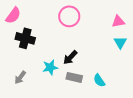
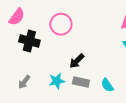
pink circle: (69, 16) -> (61, 24), moved
cyan star: (50, 67) -> (57, 81), moved

